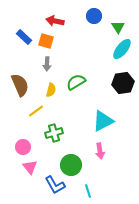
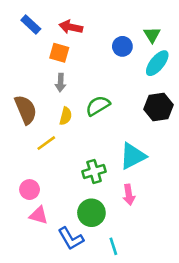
blue circle: (94, 16) -> (122, 46), moved
blue rectangle: (24, 37) -> (31, 24), moved
green cross: (54, 133) -> (94, 171), moved
pink triangle: (30, 167) -> (39, 215), turned -35

